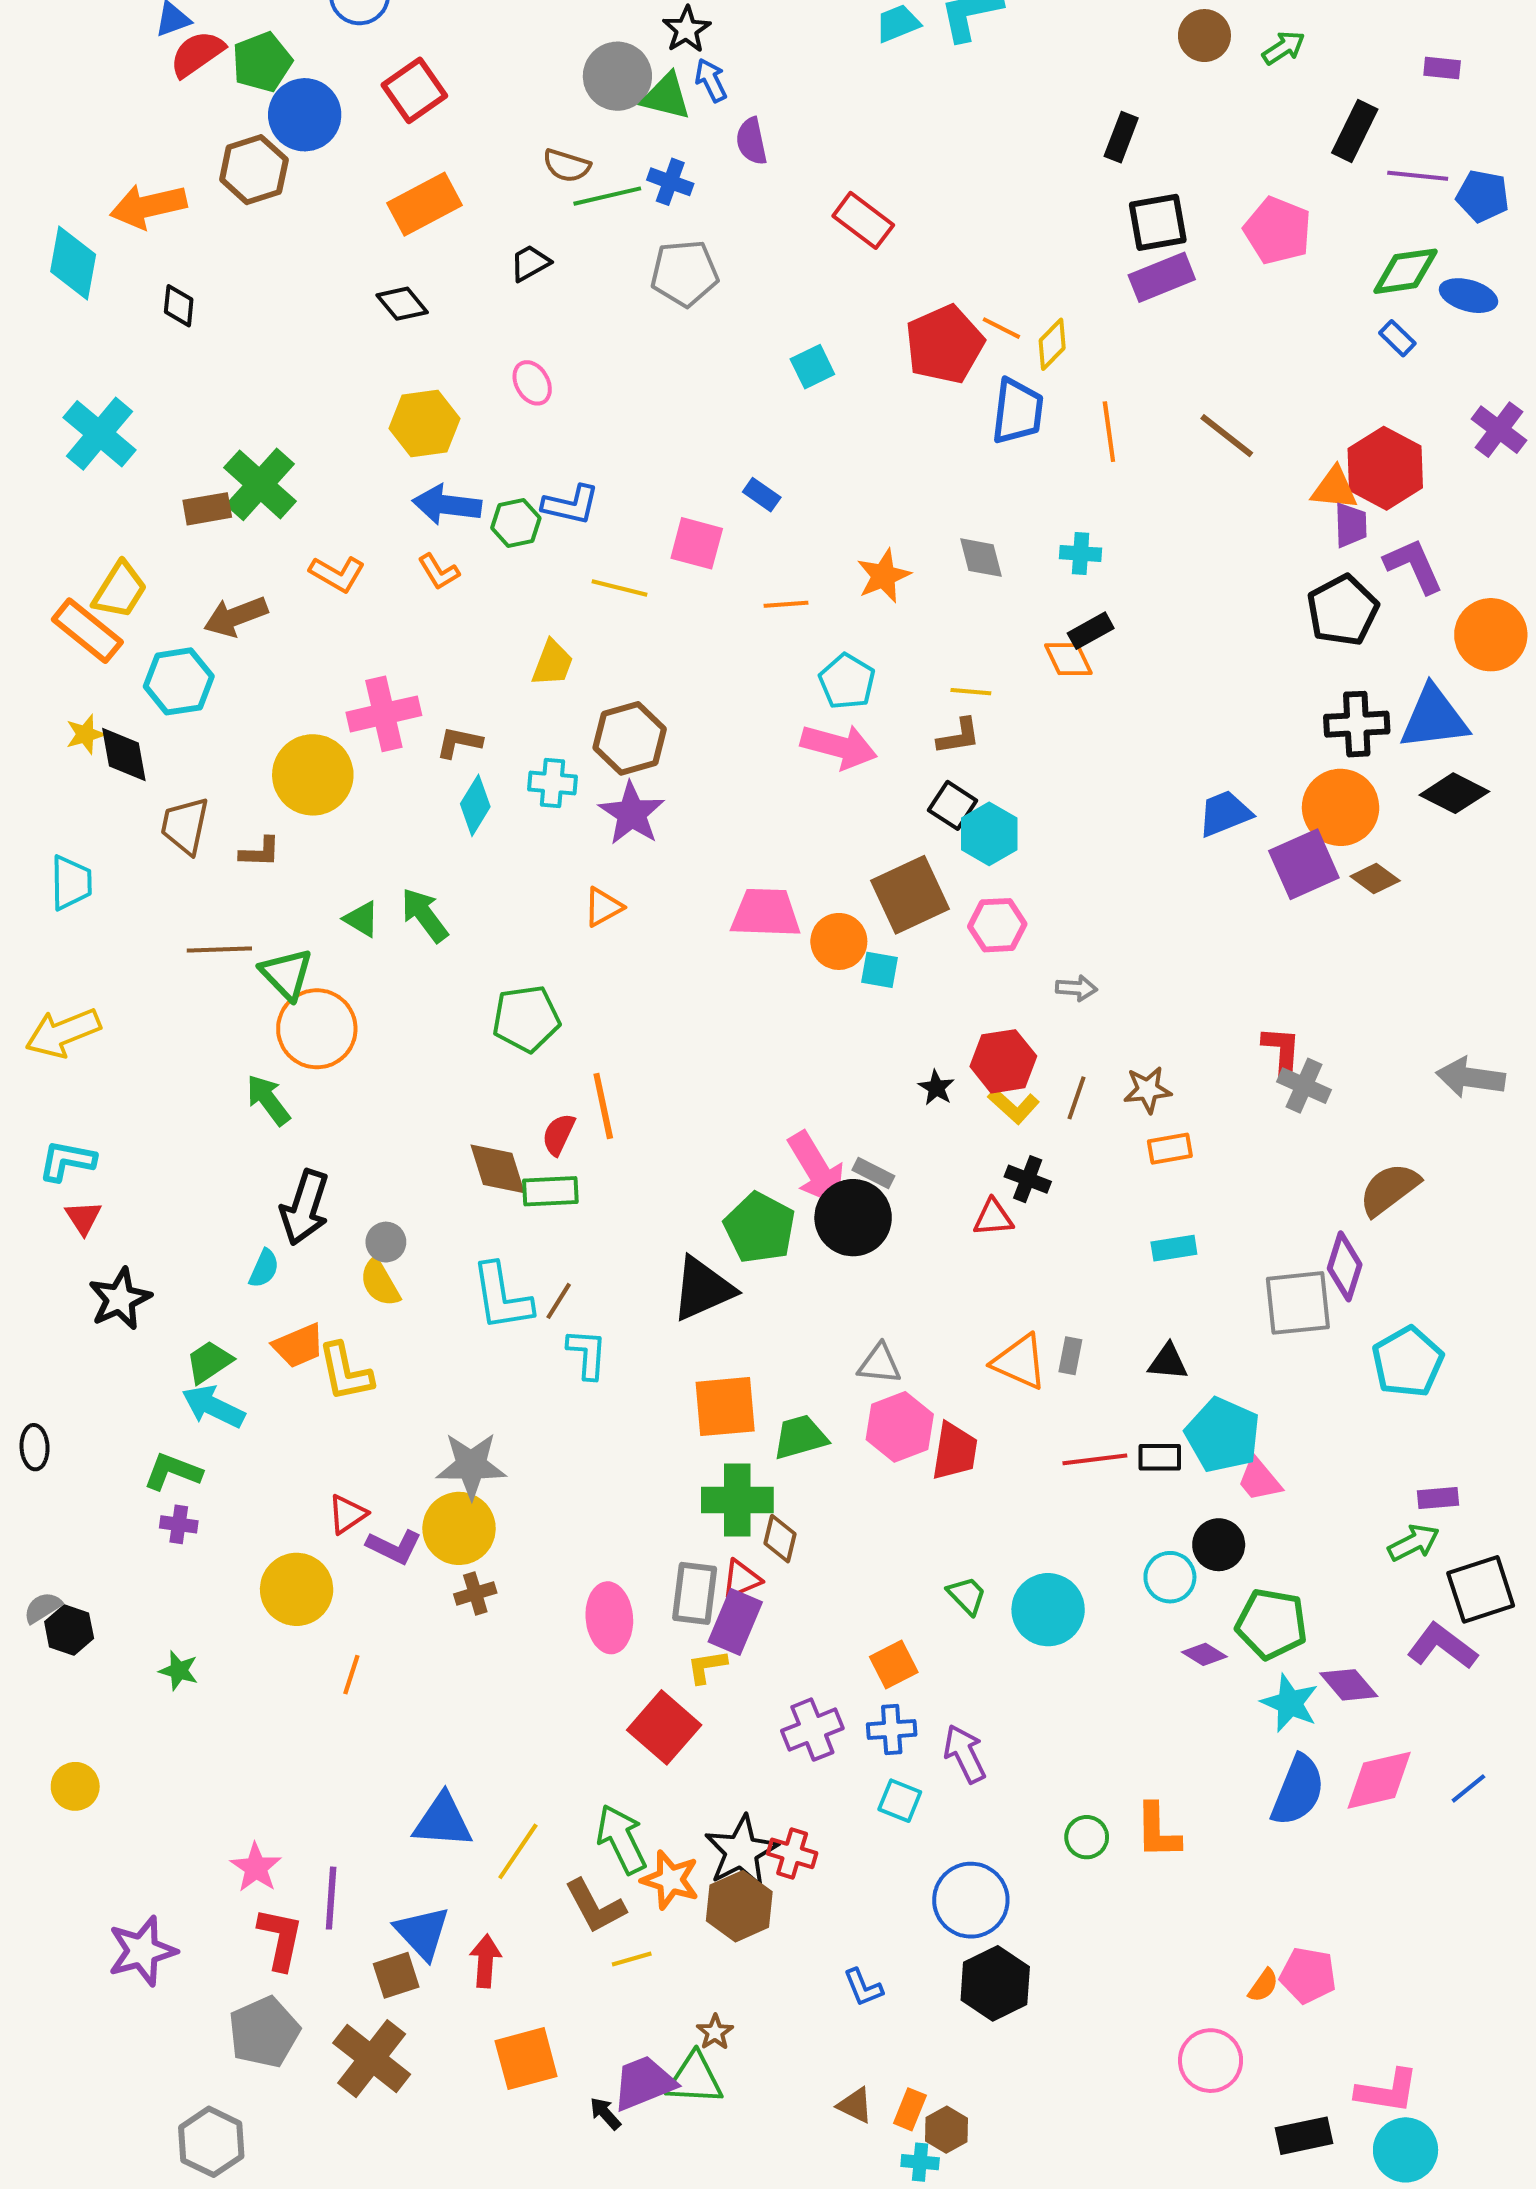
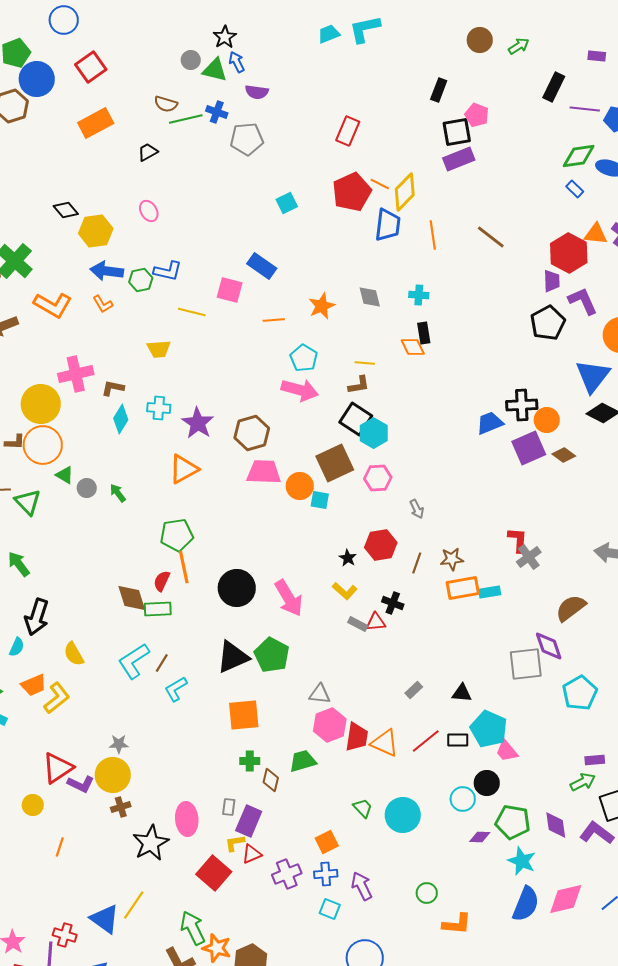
gray circle: (617, 76) -> (191, 60), size x0.6
purple semicircle: (752, 141) -> (257, 92), turned -70
red rectangle: (863, 220) -> (348, 131), moved, turned 76
pink pentagon: (1278, 231) -> (477, 115), moved, size x0.7
gray pentagon: (684, 273) -> (247, 139), moved
black diamond: (402, 304) -> (66, 210), moved
yellow diamond: (1052, 344) -> (405, 192), size x1.5
orange triangle: (1334, 489) -> (596, 234), moved
blue rectangle: (762, 495) -> (262, 266), size x1.6
orange L-shape: (337, 574) -> (53, 305), size x1.4
black rectangle: (1091, 631) -> (424, 333), turned -70
yellow trapezoid: (552, 663) -> (159, 349), turned 65
blue triangle: (1434, 718) -> (593, 376), turned -45
black cross: (1357, 724) -> (522, 405), moved
brown hexagon: (630, 738) -> (252, 433), moved
black square: (953, 805) -> (356, 419), size x1.4
orange circle: (1341, 807) -> (547, 420), size x0.7
orange triangle: (603, 907) -> (184, 469), size x1.5
green arrow: (425, 915) -> (118, 493), moved, size x0.7
gray arrow: (1076, 988) -> (417, 509), turned 60
green pentagon: (526, 1019) -> (177, 535), moved
orange circle: (317, 1029) -> (43, 445), moved
gray cross: (1304, 1086) -> (529, 557), turned 30
yellow L-shape: (1014, 1106) -> (345, 591), moved
orange rectangle: (1170, 1149) -> (463, 588), size x1.5
gray rectangle: (873, 1173) -> (358, 624), moved
black circle: (853, 1218) -> (237, 588), moved
green pentagon: (760, 1228) -> (272, 655), moved
gray circle: (386, 1242) -> (87, 488), moved
cyan rectangle: (1174, 1248) -> (490, 592), moved
purple diamond: (1345, 1266) -> (549, 646), turned -36
cyan L-shape: (502, 1297) -> (134, 661), turned 66
cyan L-shape: (587, 1354) -> (176, 689), turned -124
gray rectangle: (1070, 1356) -> (414, 690), turned 36
orange triangle: (1020, 1362) -> (385, 743), moved
yellow L-shape: (345, 1372) -> (57, 698), turned -116
green trapezoid: (800, 1437) -> (303, 761), moved
red line: (1095, 1459) -> (426, 741), turned -32
gray star: (471, 1465) -> (119, 744), size x0.6
green cross: (737, 1500) -> (250, 761), size x0.6
red triangle: (347, 1514) -> (58, 768), size x1.6
red triangle: (741, 1579) -> (252, 854), moved
yellow circle: (297, 1589) -> (33, 805), size x0.6
gray rectangle: (695, 1593) -> (229, 807), size x0.6
purple diamond: (1204, 1654) -> (480, 837), turned -30
purple diamond: (1349, 1685) -> (556, 825), moved, turned 32
blue triangle: (443, 1821) -> (105, 919), turned 32
orange L-shape: (1158, 1831) -> (457, 924), turned -84
green circle: (1087, 1837) -> (427, 893), moved
yellow line: (518, 1851) -> (134, 905), moved
black star: (741, 1851) -> (151, 843), moved
red cross: (792, 1853) -> (65, 935), moved

